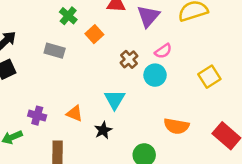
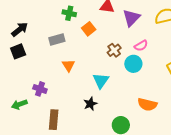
green cross: (68, 16) -> (69, 13), turned -32
gray rectangle: (55, 51) -> (57, 40), turned -35
orange triangle: (74, 113) -> (68, 65), moved, turned 32

